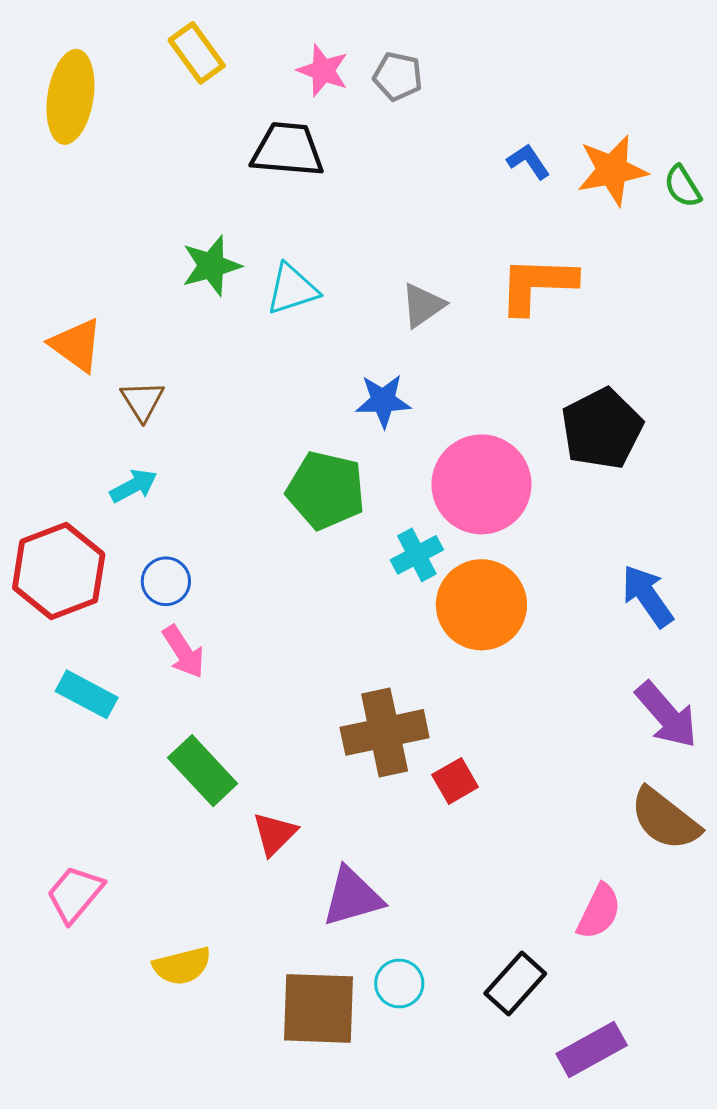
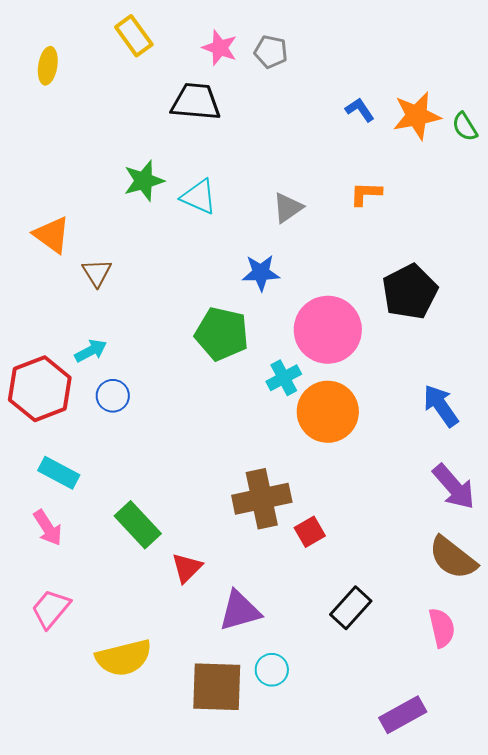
yellow ellipse: (70, 97) -> (48, 66), size x0.6
orange L-shape: (537, 285) -> (366, 194), size x0.6
cyan triangle: (292, 289) -> (199, 197), turned 42
cyan arrow: (134, 486) -> (91, 351), moved
pink arrow: (183, 652) -> (48, 528), moved
pink semicircle: (599, 912) -> (442, 628), moved, turned -39
yellow semicircle: (182, 966) -> (124, 658), size x1.4
black rectangle: (515, 983) -> (351, 608), moved

